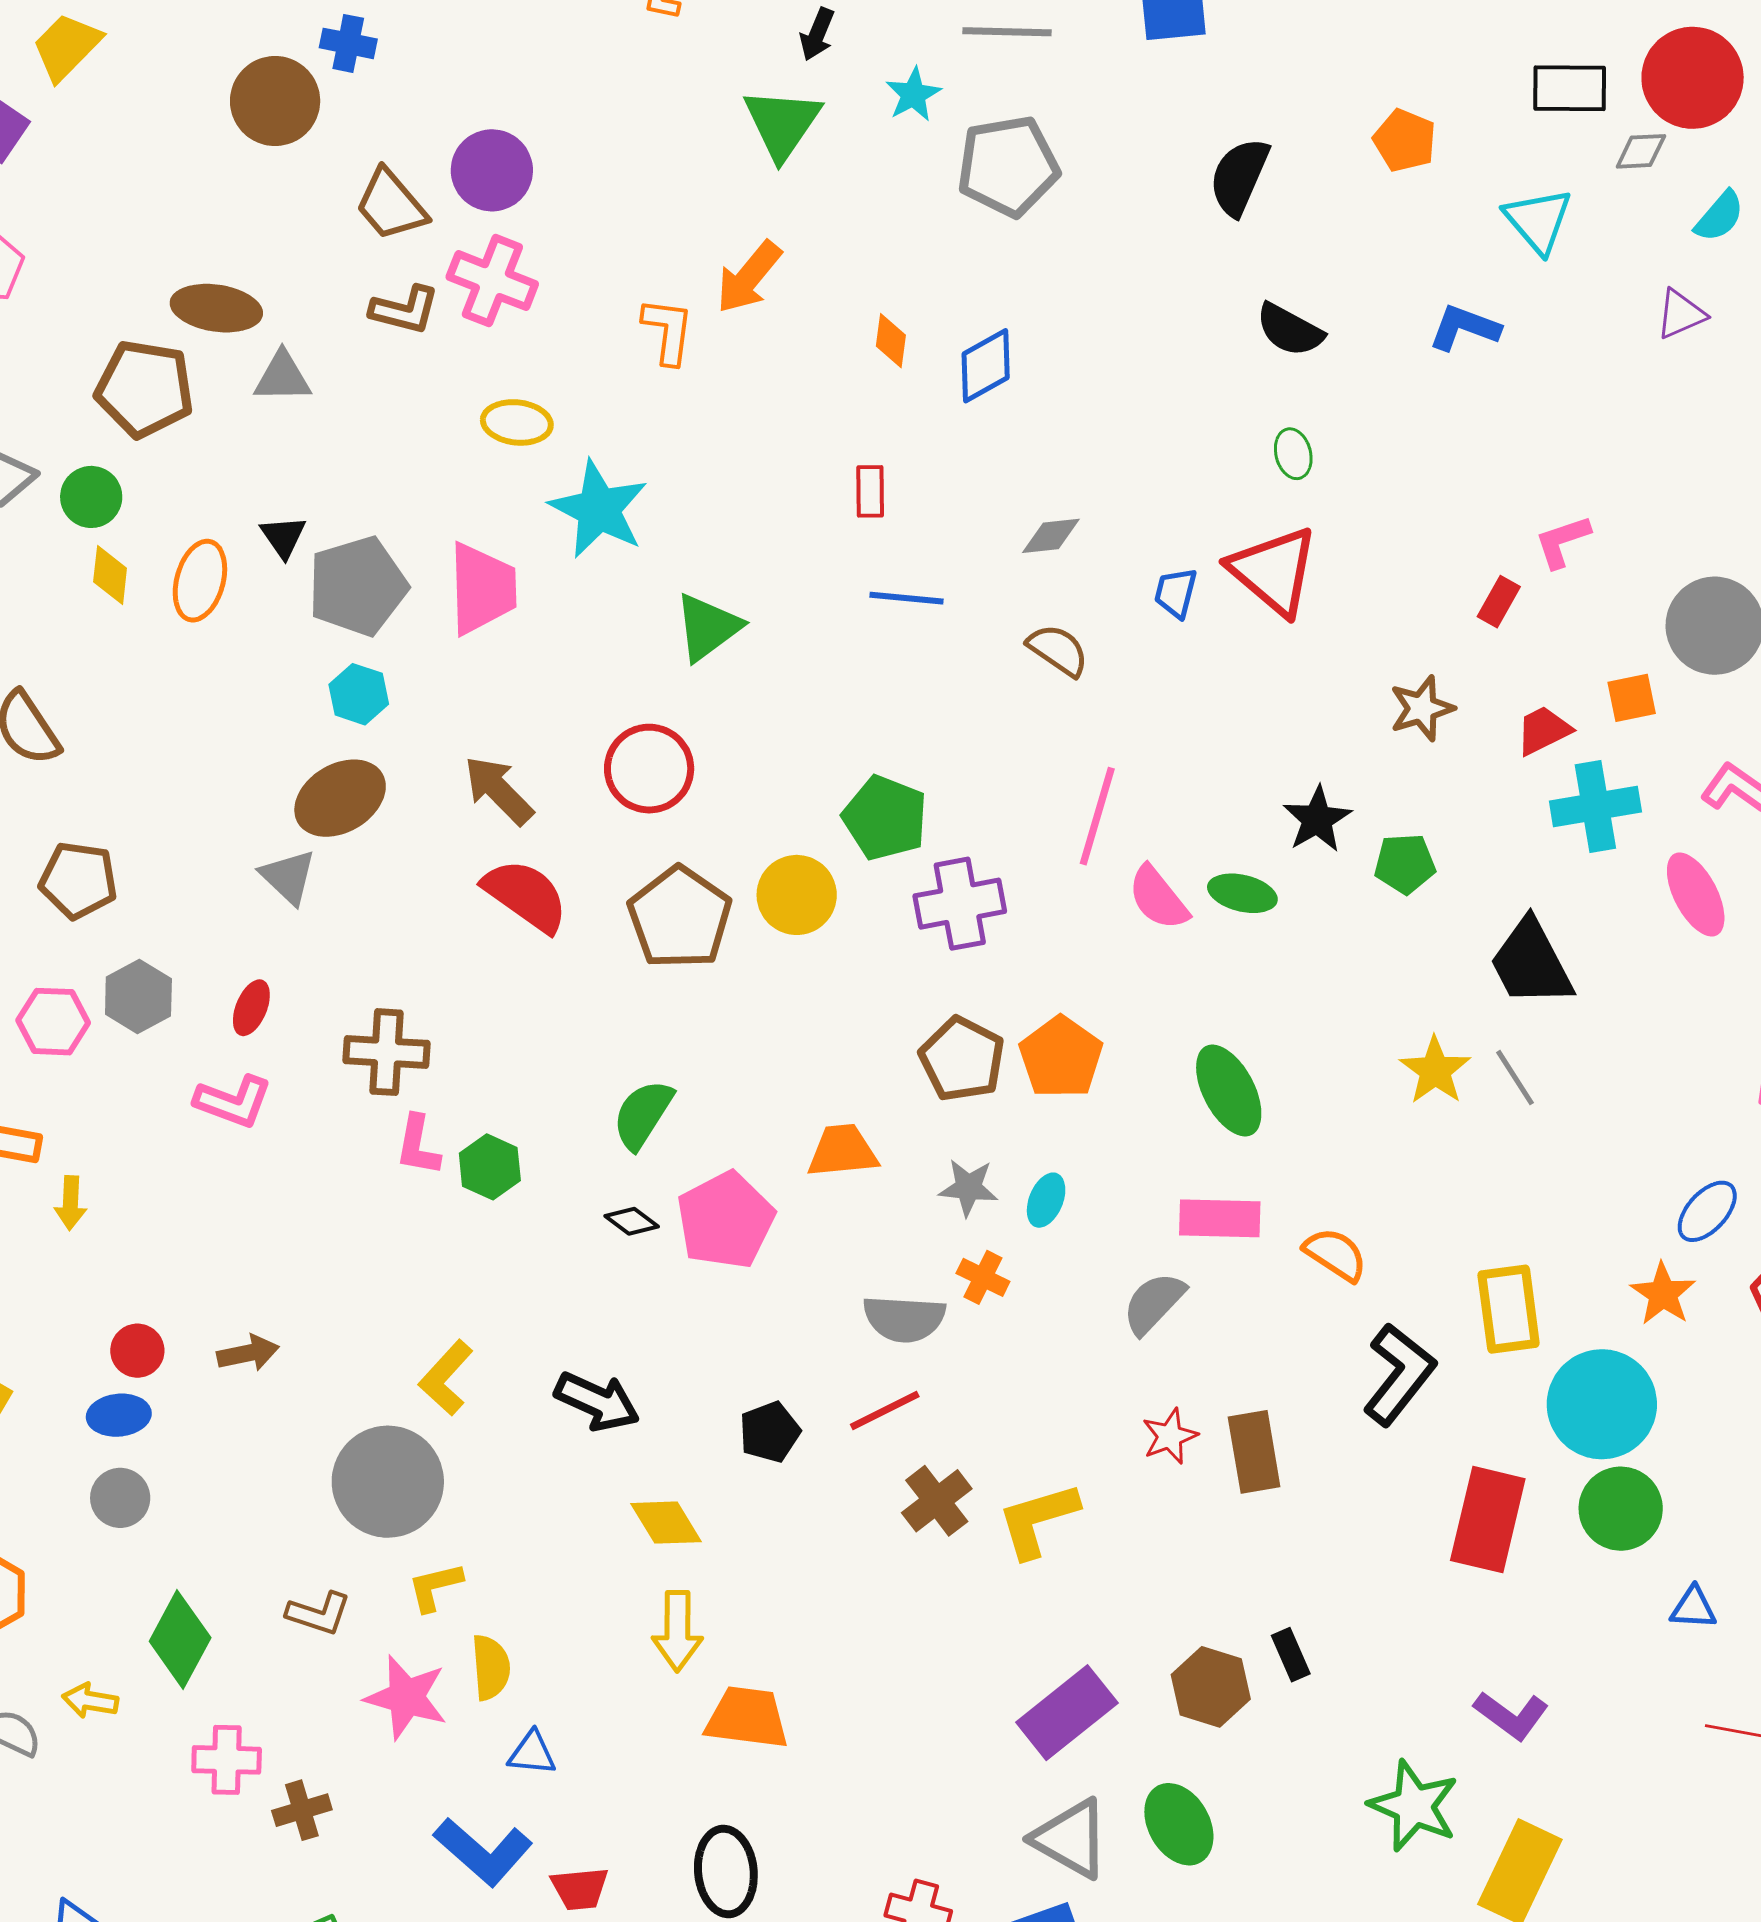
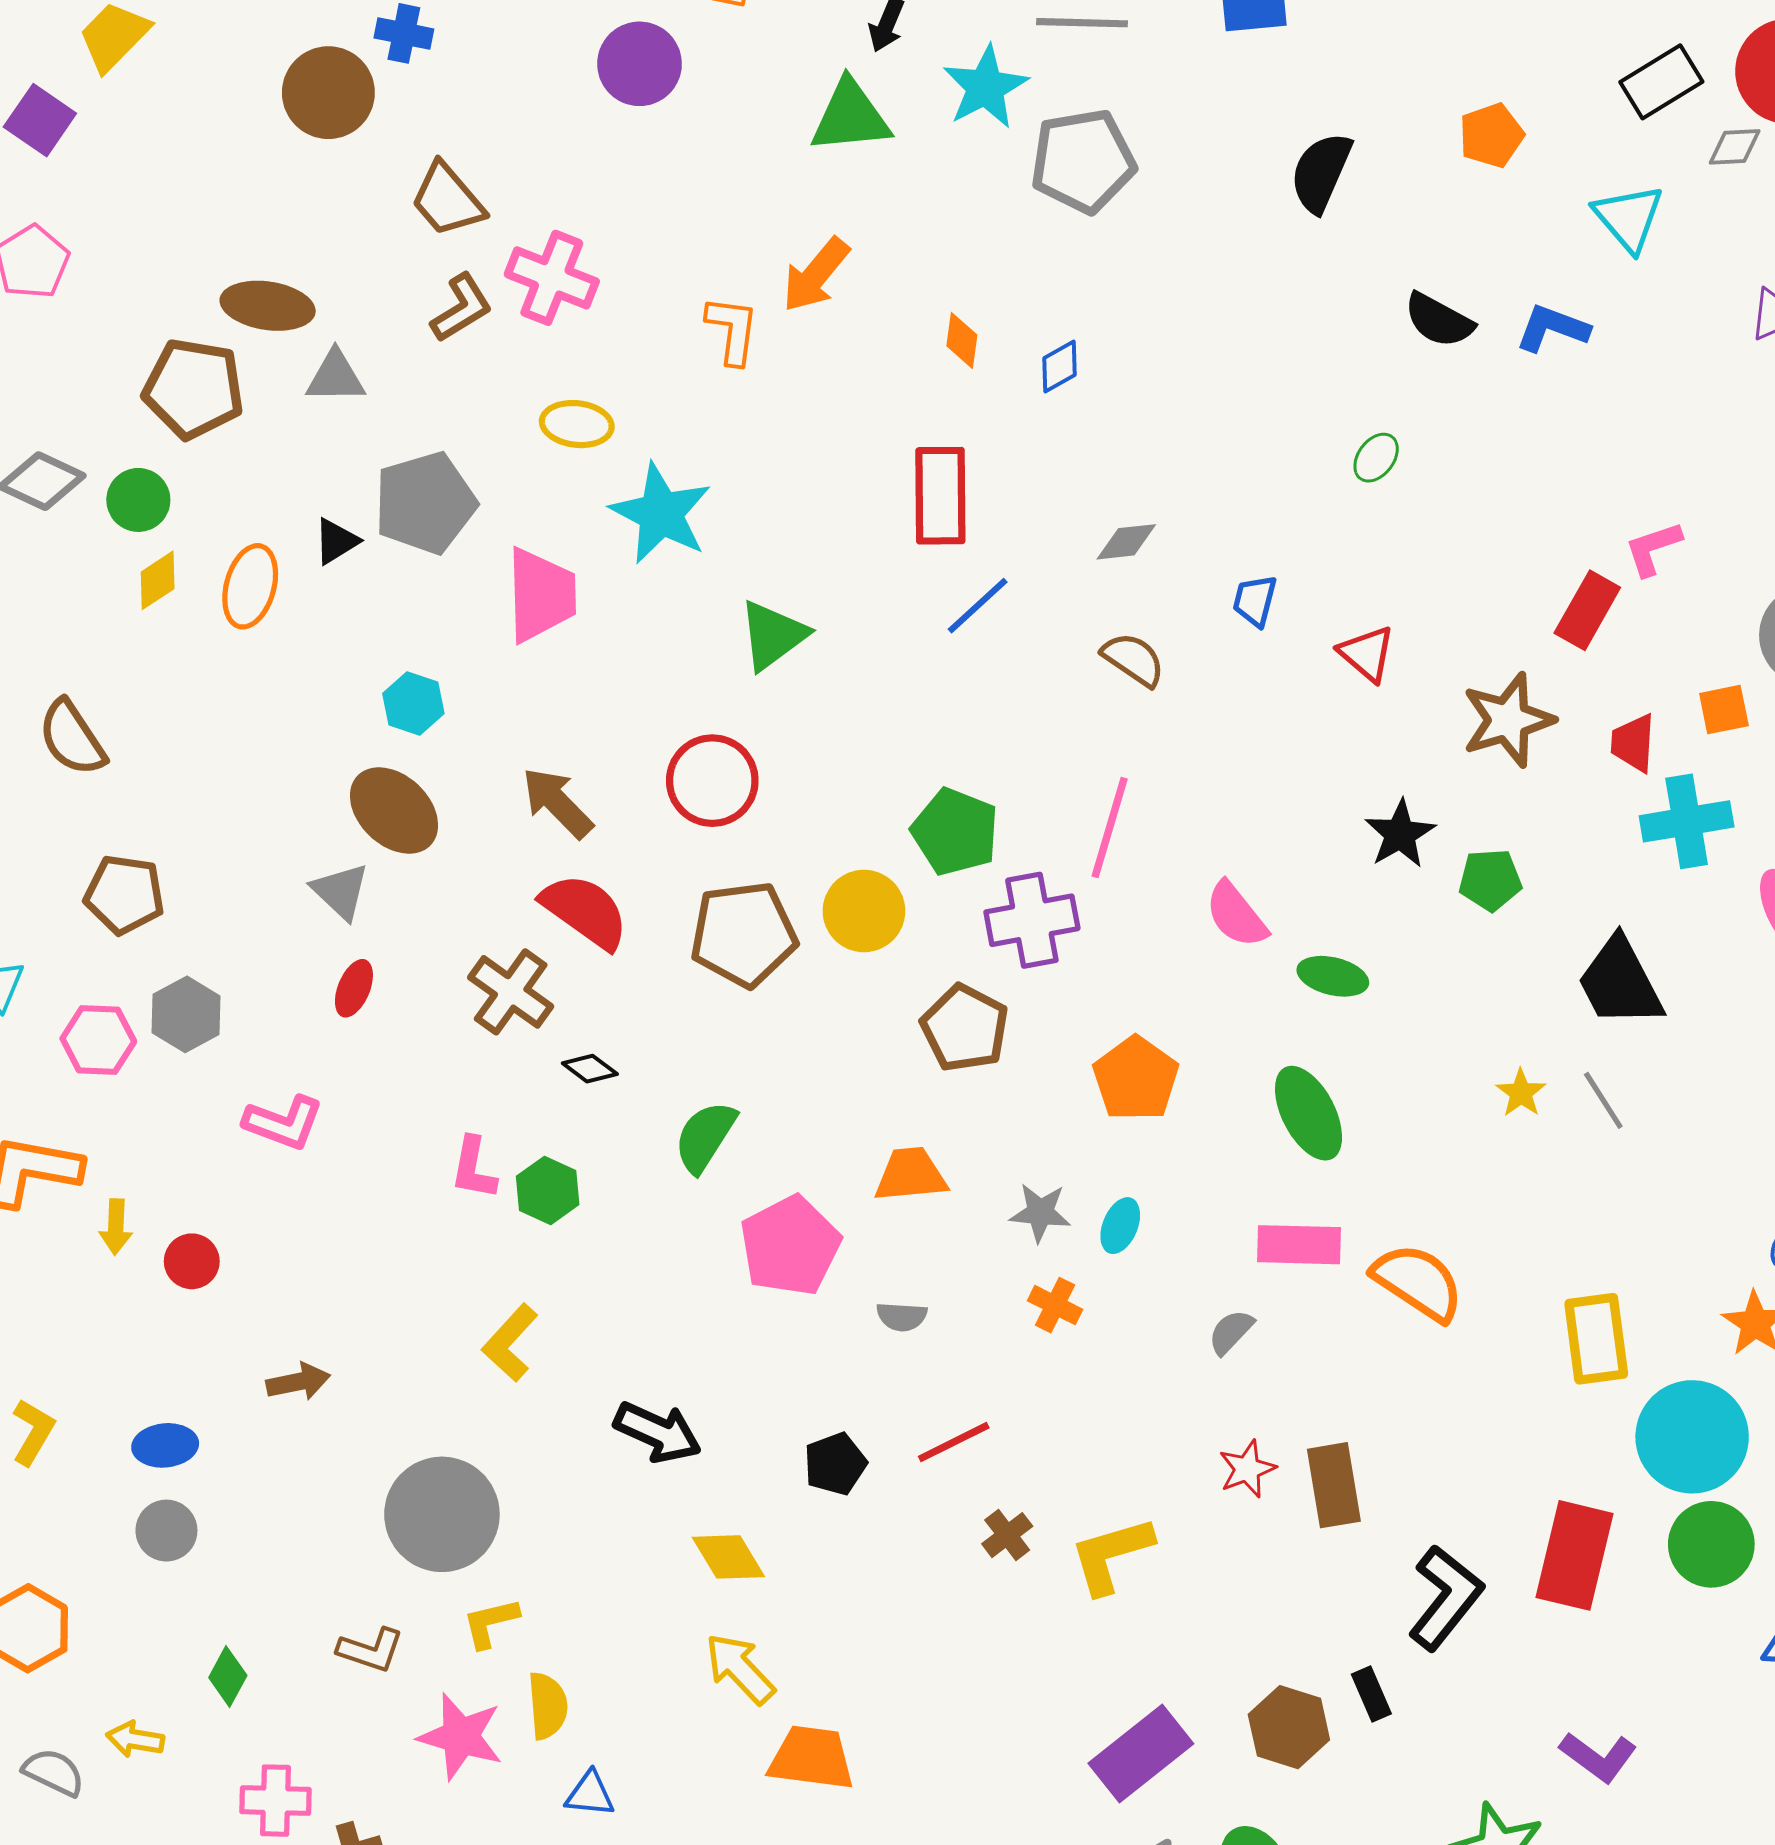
black rectangle: (1570, 88) -> (1661, 82), turned -32
cyan star: (913, 94) -> (985, 87), size x1.5
green triangle: (782, 123) -> (850, 117), turned 50
orange pentagon: (1405, 141) -> (1491, 135), turned 30
purple circle: (492, 170) -> (640, 64), moved
brown L-shape: (405, 310) -> (462, 308), turned -46
black semicircle: (1290, 330) -> (1439, 320), moved
blue diamond: (986, 366) -> (1060, 366), size x0.7
green ellipse: (1293, 454) -> (1376, 458), turned 51
red rectangle: (870, 491) -> (940, 496), size x1.8
black triangle: (283, 537) -> (336, 541), turned 33
red triangle: (1274, 571) -> (1367, 654), moved, size x0.6
yellow diamond: (110, 575) -> (158, 580), turned 50
gray pentagon: (358, 586) -> (425, 503), moved
blue line: (906, 598) -> (978, 606), turned -48
red rectangle: (1499, 602) -> (1587, 610), size x1.5
brown star: (1422, 708) -> (1508, 720), size x1.4
red trapezoid: (1543, 730) -> (1633, 743), turned -60
brown ellipse: (340, 798) -> (394, 810), turned 74
pink line: (1097, 816) -> (1110, 827), moved
green ellipse: (1242, 893) -> (1333, 976), moved
brown pentagon: (680, 918) -> (744, 934), turned 30
red ellipse: (251, 1008) -> (354, 988), moved
brown cross: (387, 1052) -> (511, 992), moved, turned 32
brown pentagon: (962, 1059) -> (965, 1028), moved
yellow star: (1435, 1070) -> (1521, 1093), size x0.7
black diamond: (632, 1221) -> (590, 1069), moved
orange semicircle: (1335, 1254) -> (1418, 1282), size x1.4
gray semicircle: (1154, 1303) -> (1231, 1332), size x0.7
gray semicircle: (904, 1319) -> (902, 1317), moved, size x0.6
red circle: (137, 1351) -> (192, 1261), moved
black L-shape: (1399, 1374) -> (1445, 1598), moved
yellow L-shape: (446, 1378) -> (510, 1343), moved
brown cross: (937, 1501) -> (1007, 1535), size x0.7
yellow arrow: (677, 1631) -> (740, 1669), turned 136
green diamond: (180, 1640) -> (228, 1676), size x0.6

